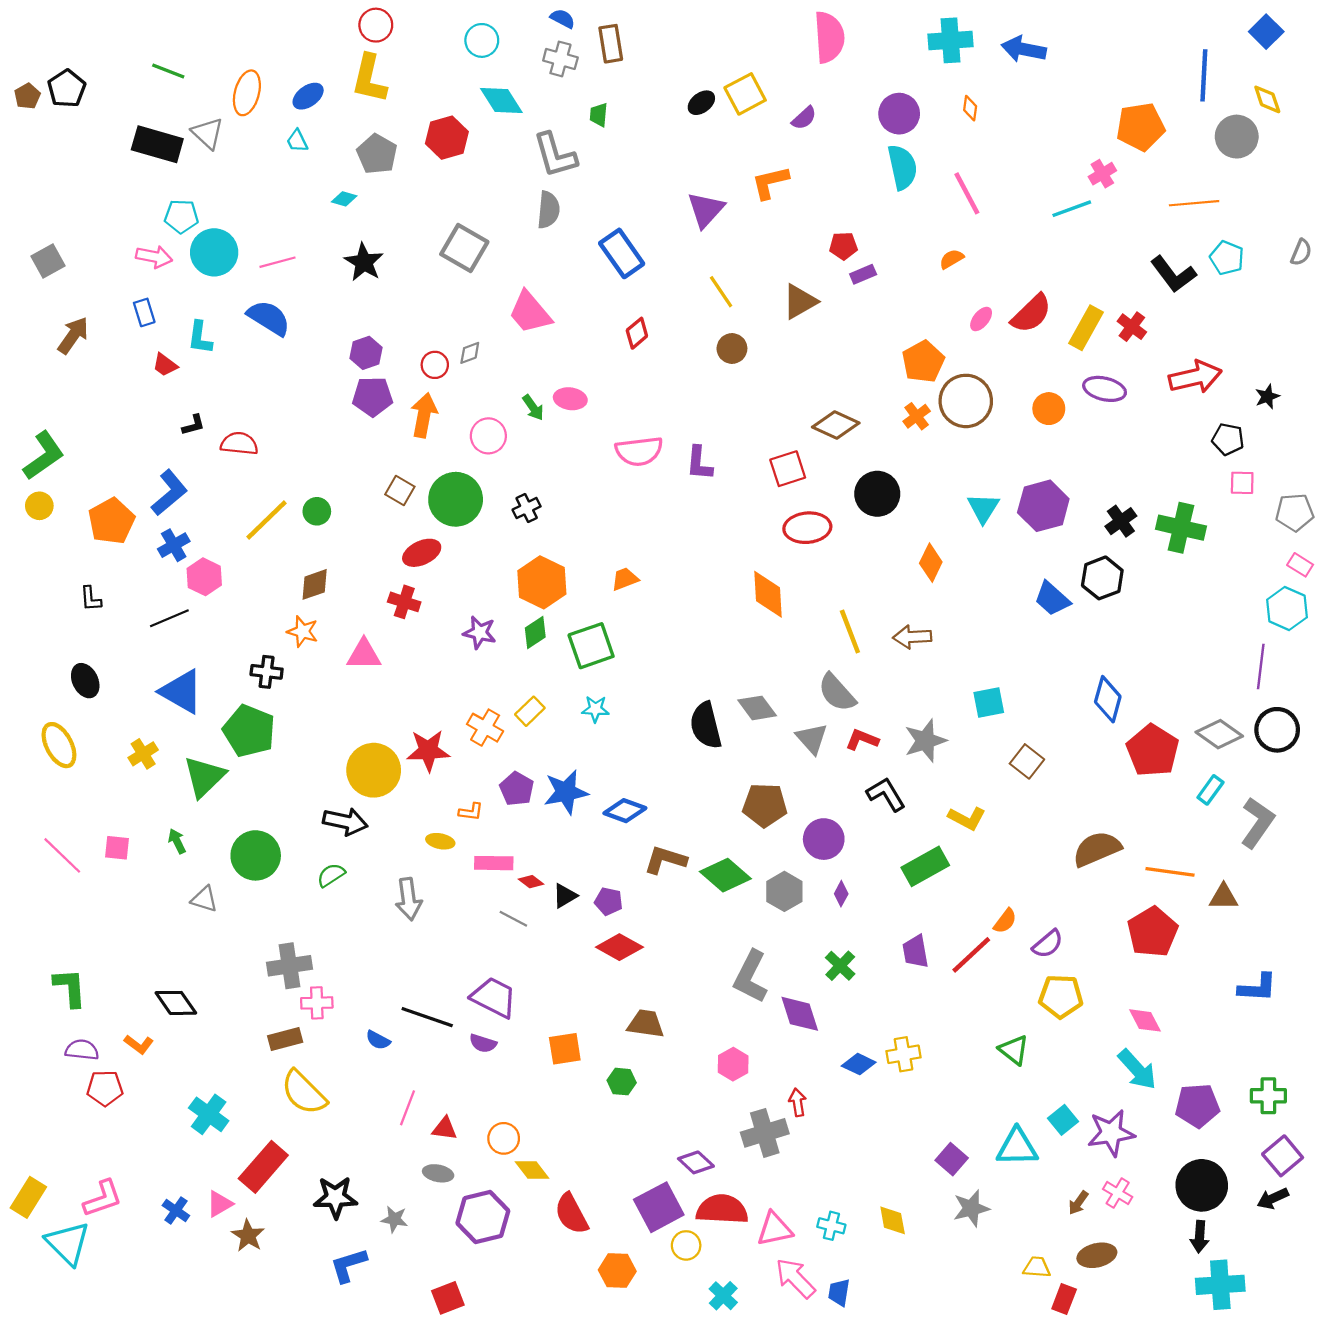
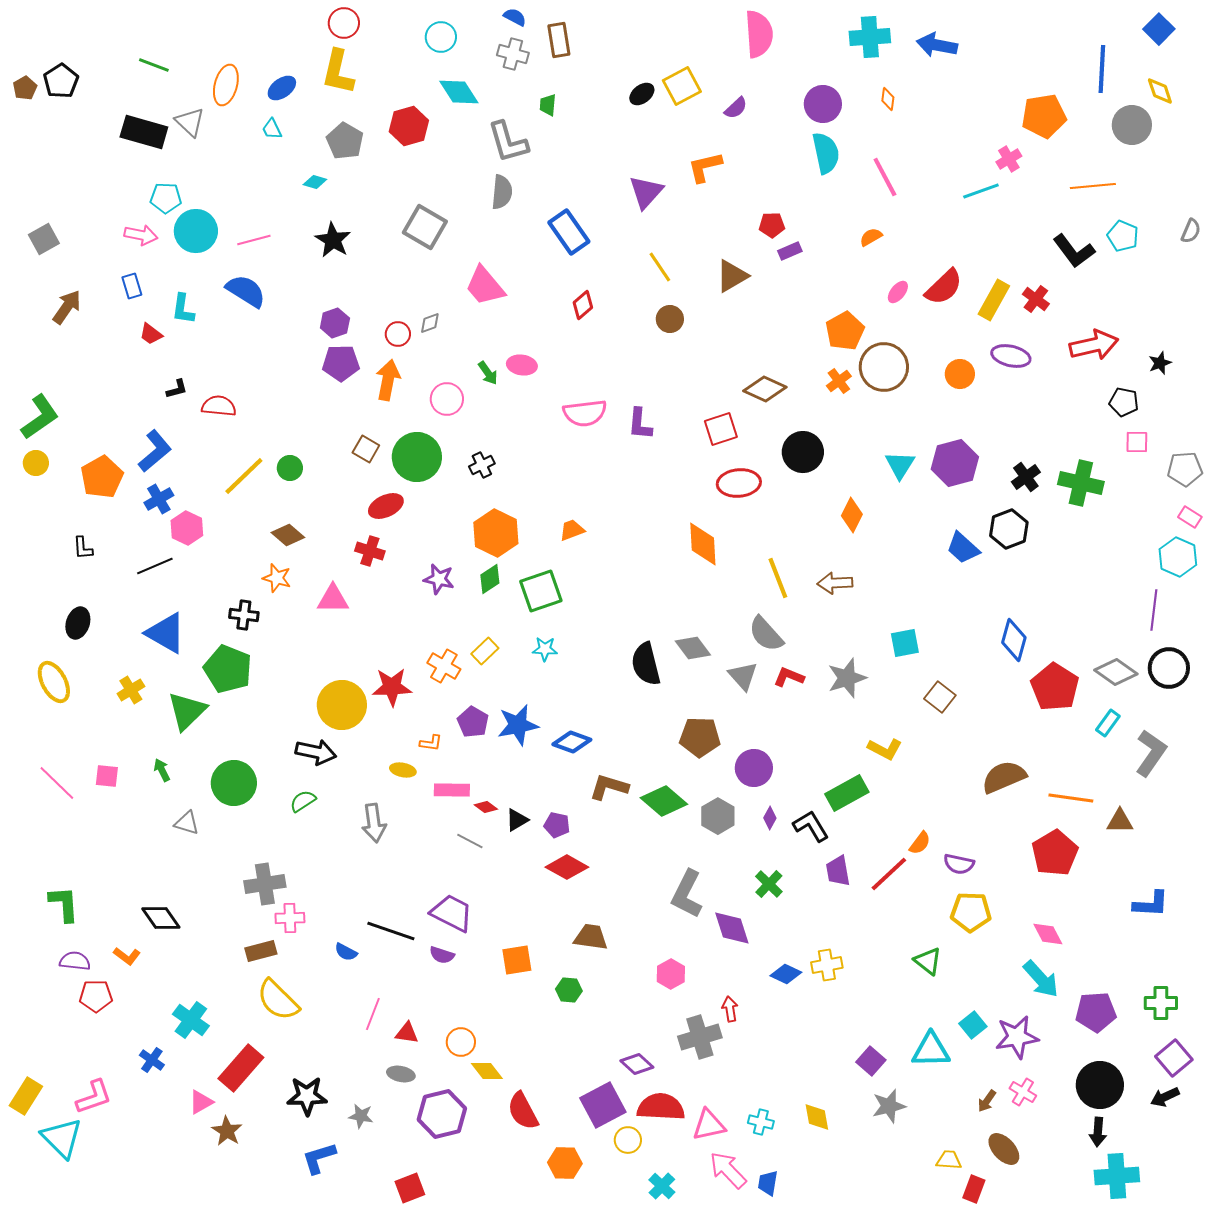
brown diamond: (315, 584) -> (288, 535), turned 60
black ellipse: (85, 681) -> (78, 623), turned 44
black L-shape: (886, 794) -> (811, 826), moved
purple semicircle: (1048, 944) -> (959, 864), turned 52
blue cross: (176, 1210) -> (152, 1060), moved
brown ellipse: (1097, 1255) -> (1004, 1149), turned 60

